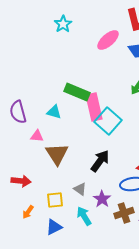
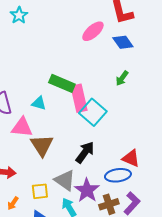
cyan star: (63, 24) -> (19, 15), moved
pink triangle: (37, 136) -> (22, 127), size x1.6
gray triangle: (80, 189) -> (65, 180), size x1.6
purple star: (102, 199) -> (87, 190), size x1.4

